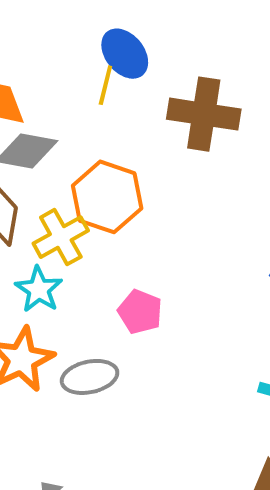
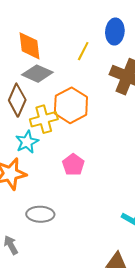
blue ellipse: (125, 54) -> (115, 32), moved, turned 30
gray ellipse: (90, 377) -> (40, 214), moved

